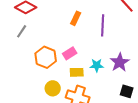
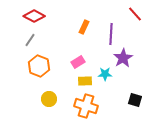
orange hexagon: (46, 57) -> (39, 66), moved
purple star: (120, 62) -> (123, 58), moved
yellow circle: (53, 88) -> (49, 99), moved

